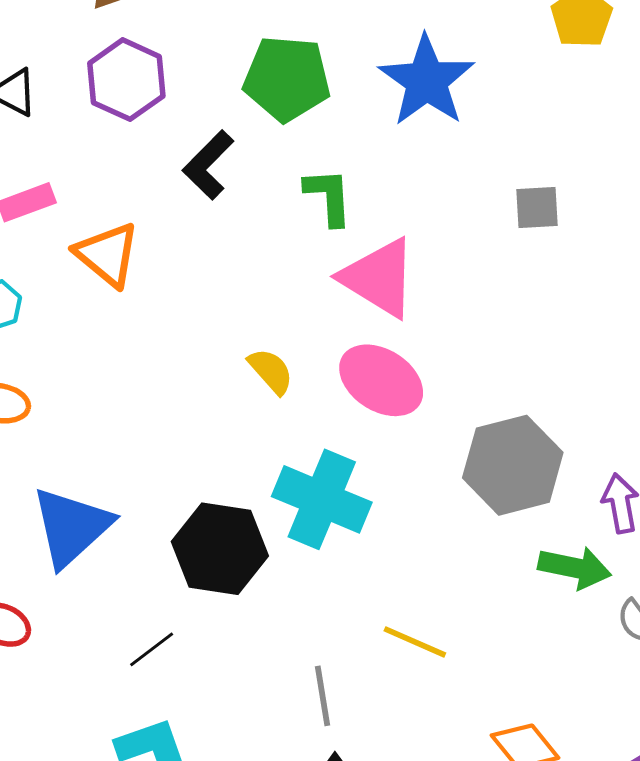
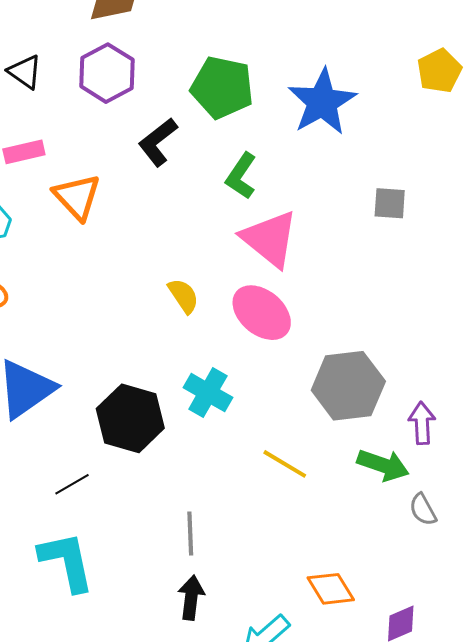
green L-shape: (329, 197) -> (241, 176), turned -150
cyan cross: (322, 499) -> (208, 393), size x0.7
yellow line: (415, 642) -> (285, 464), moved

